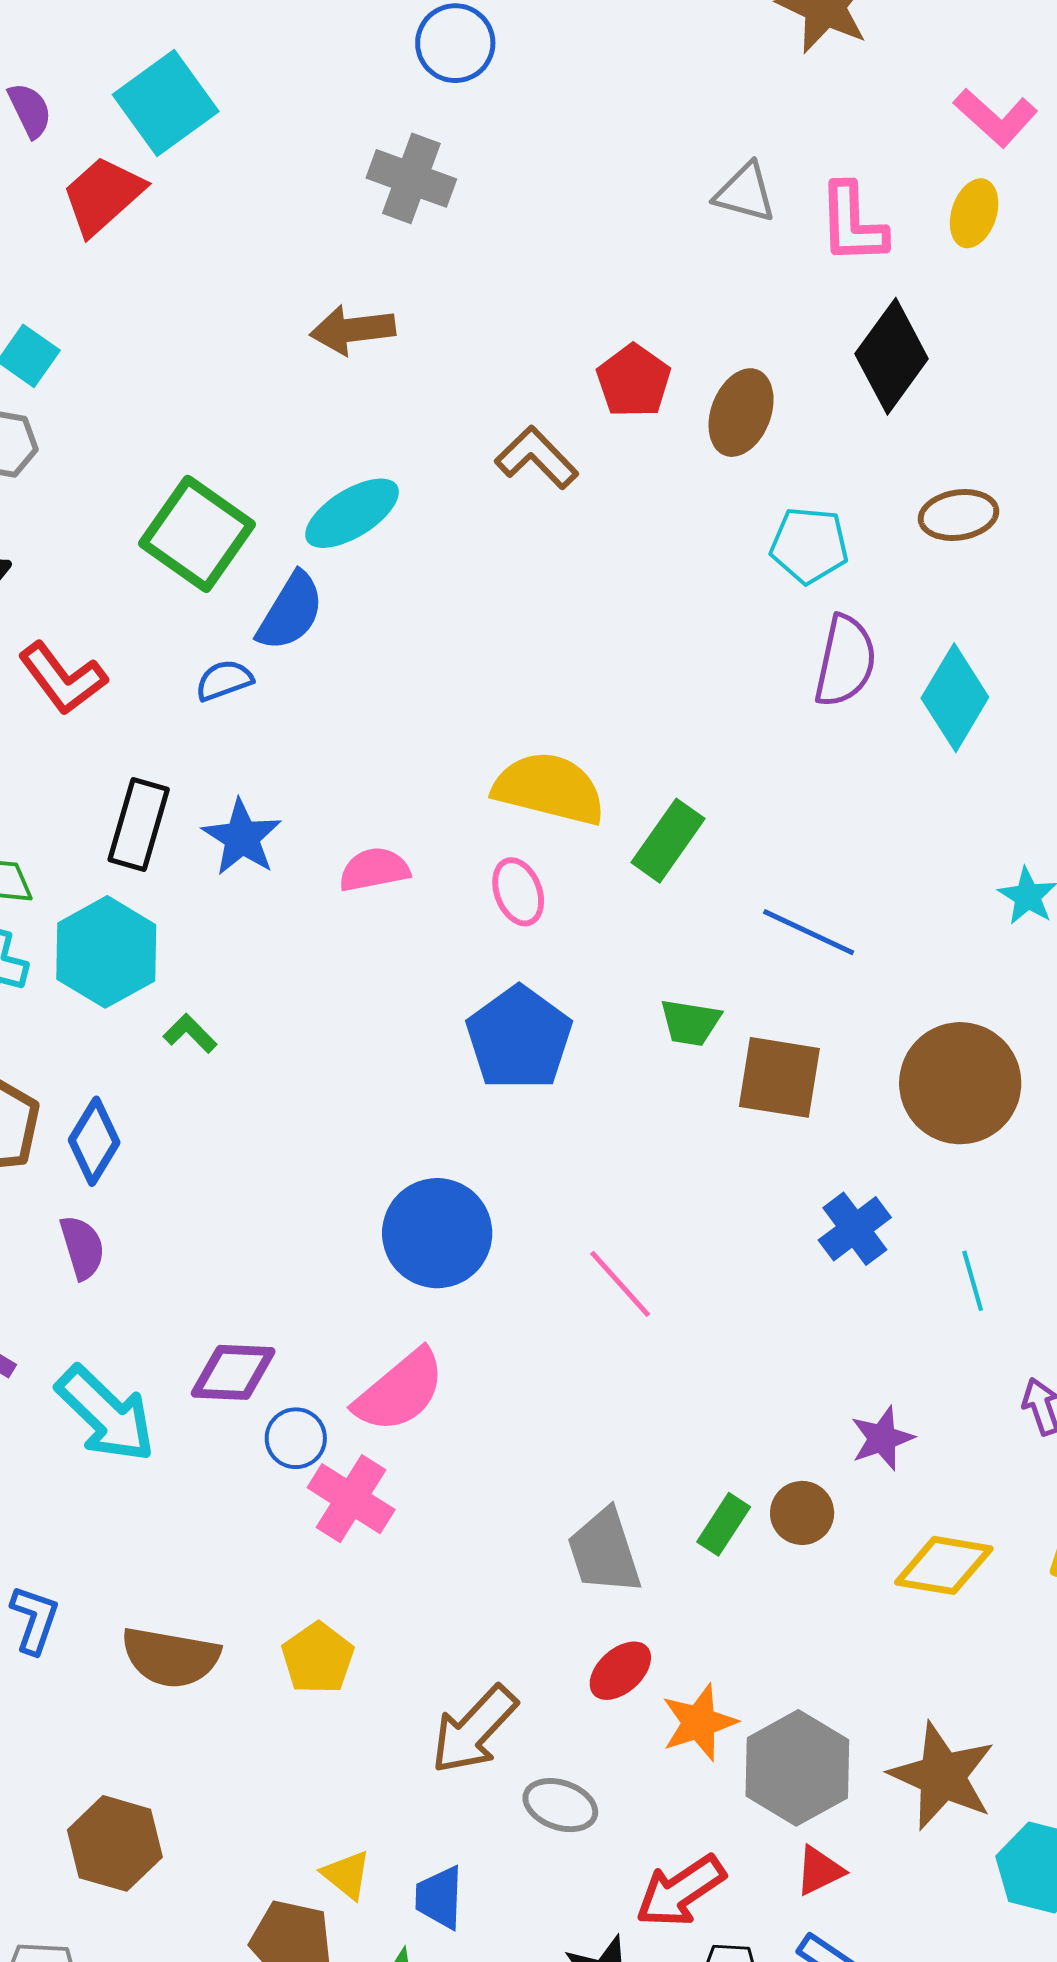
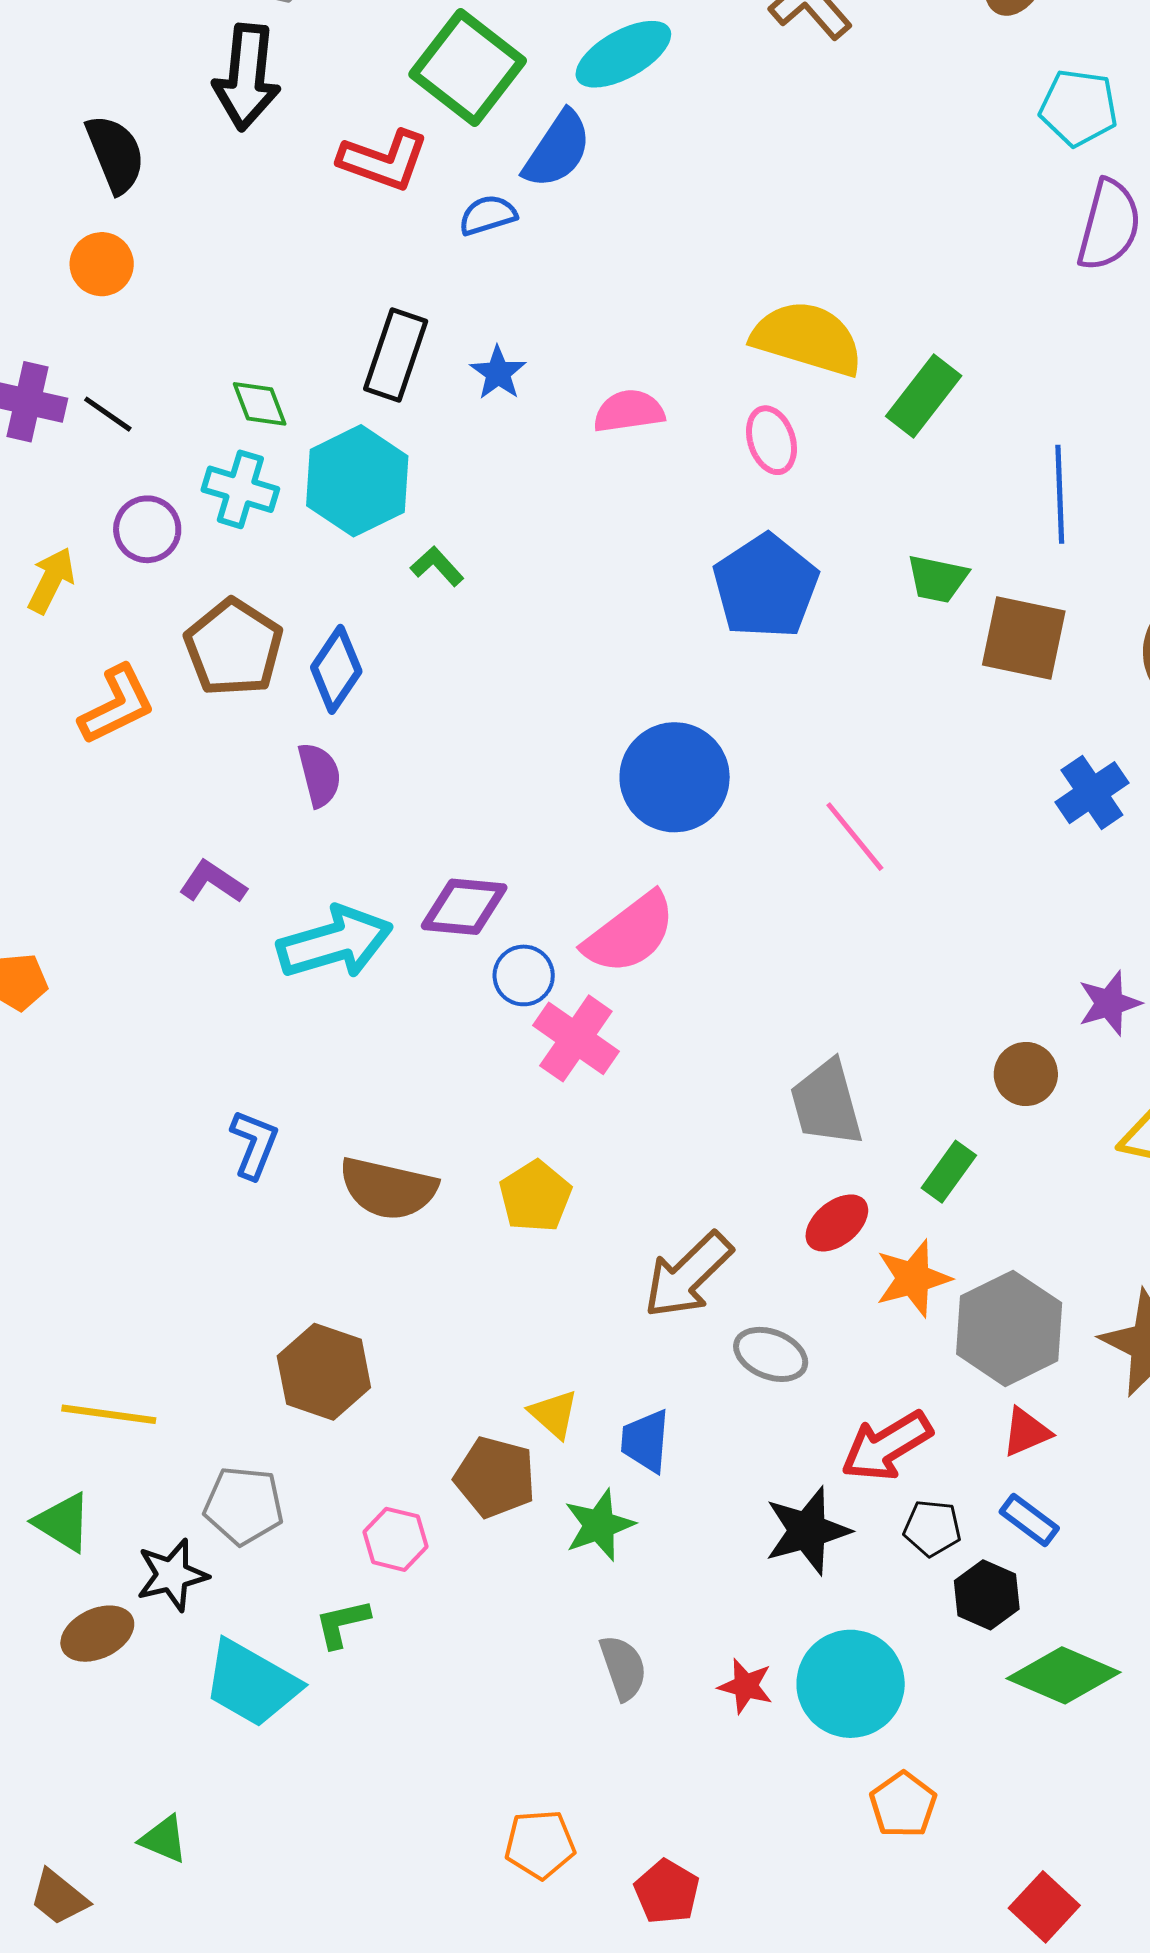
red L-shape: (63, 678) -> (384, 160), moved, turned -36
blue star: (242, 837) -> (498, 373), size x0.7
blue line: (809, 932) -> (1060, 494), turned 60
cyan arrow: (106, 1414) -> (335, 942), turned -63
green rectangle: (724, 1524) -> (949, 1172), moved

